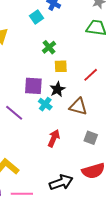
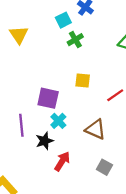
green cross: (49, 47) -> (75, 40), moved
black star: (57, 89) -> (45, 141), moved
purple line: (14, 113) -> (21, 125), turned 36

